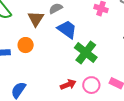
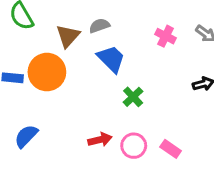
orange circle: (26, 45) -> (47, 72), size x1.6
green cross: (86, 52) -> (133, 97), size x0.6

